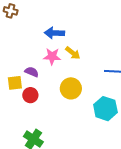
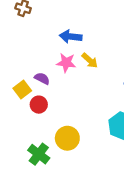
yellow square: (15, 83) -> (22, 89), turned -35
yellow circle: (71, 88) -> (67, 138), moved

